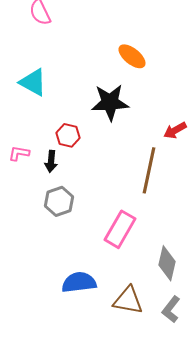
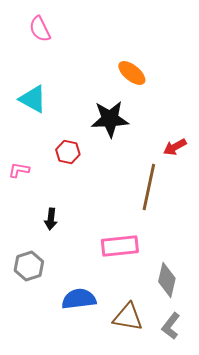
black arrow: (51, 161) -> (51, 219), moved
gray hexagon: (59, 201) -> (29, 266), moved
pink rectangle: (120, 229) -> (120, 246), turned 54

